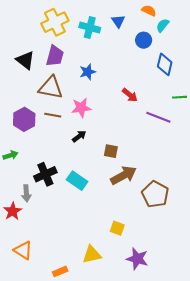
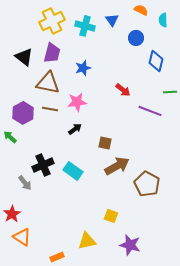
cyan semicircle: (163, 25) -> (163, 20), moved, turned -40
green arrow: (11, 155) -> (10, 137), moved, turned -120
gray arrow: (26, 193) -> (25, 183), turned -35
red star: (13, 211) -> (12, 214), moved

